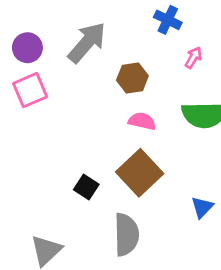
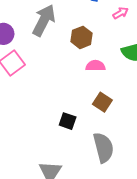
pink arrow: (193, 58) -> (121, 13), turned 42
brown square: (140, 173) -> (102, 102), size x0.6

